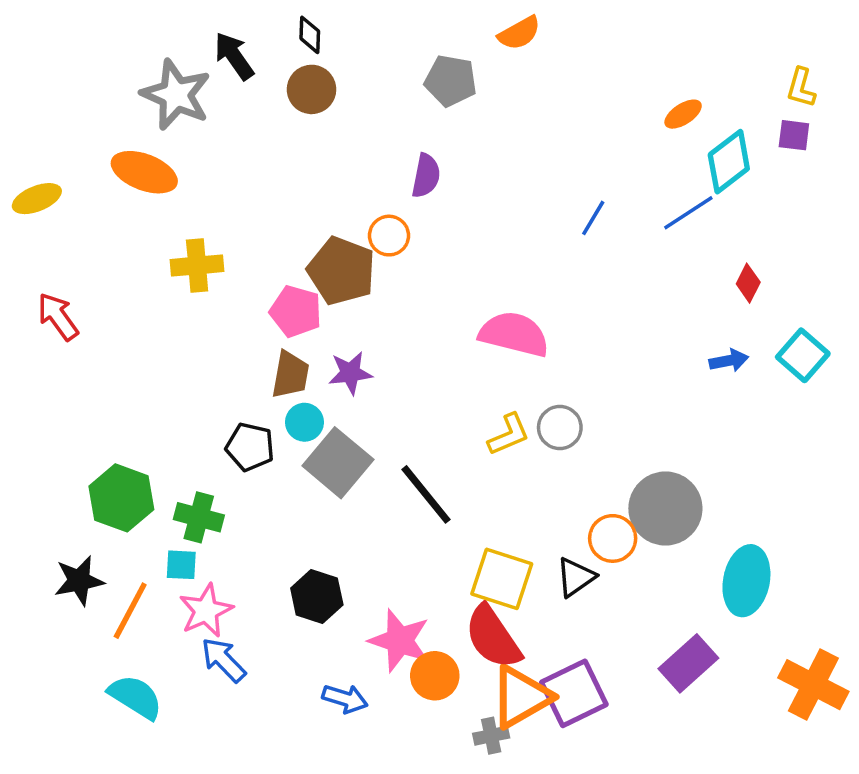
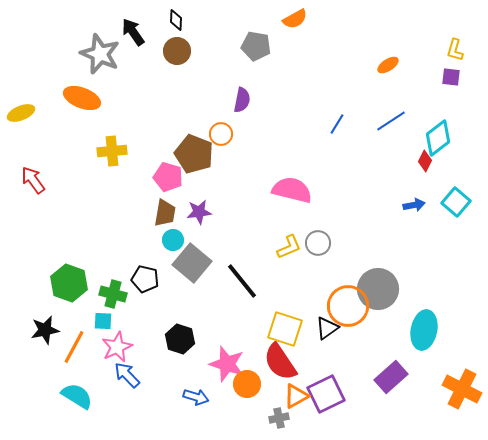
cyan diamond: (729, 162) -> (438, 138), moved
black pentagon: (250, 447) -> (145, 279), moved
orange circle: (613, 538) -> (348, 306), size x1.5
orange triangle: (521, 697) -> (296, 396), size x0.7

